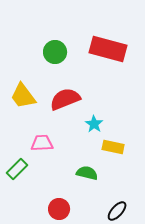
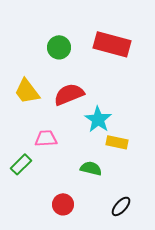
cyan star: (94, 124) -> (98, 119), size x1.5

